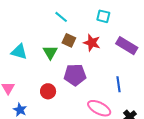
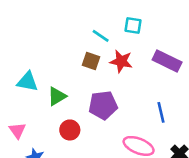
cyan line: (61, 17) -> (101, 36), moved
green triangle: (50, 52) -> (57, 96), moved, turned 35

